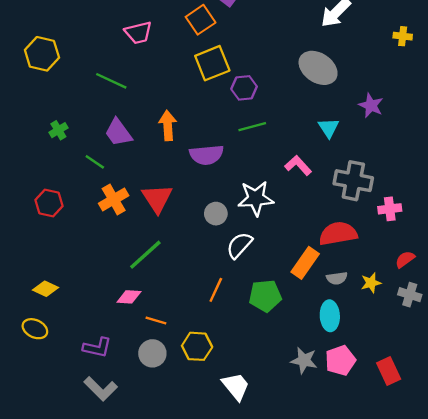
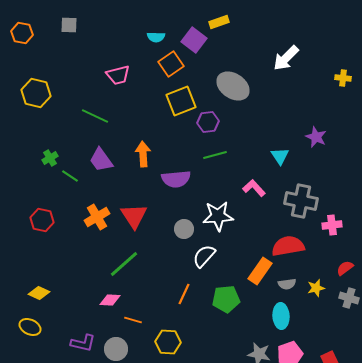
gray ellipse: (318, 68) -> (233, 86), moved
green line: (95, 162) -> (70, 176), moved
gray circle: (152, 353) -> (116, 349), moved

